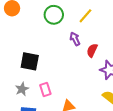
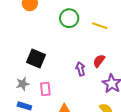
yellow line: (85, 16) -> (100, 26), turned 56
purple arrow: (75, 39) -> (81, 69), moved

